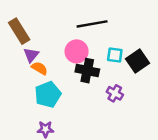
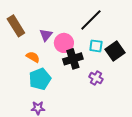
black line: (92, 24) -> (91, 20), moved, turned -35
purple triangle: (31, 55) -> (46, 35), moved
black cross: (87, 71) -> (73, 59), turned -30

